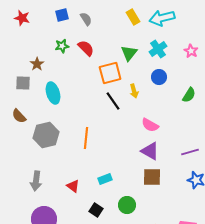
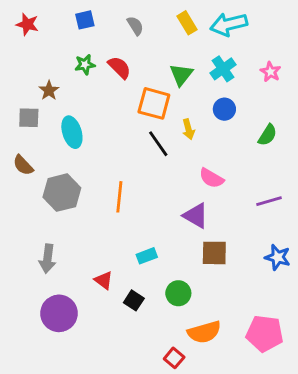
gray semicircle: (86, 19) -> (135, 26), moved
orange square: (110, 73) -> (154, 103), turned 30
purple triangle: (150, 151) -> (196, 216), moved
purple line: (190, 152) -> (269, 201), moved
red triangle: (73, 186) -> (104, 280), moved

